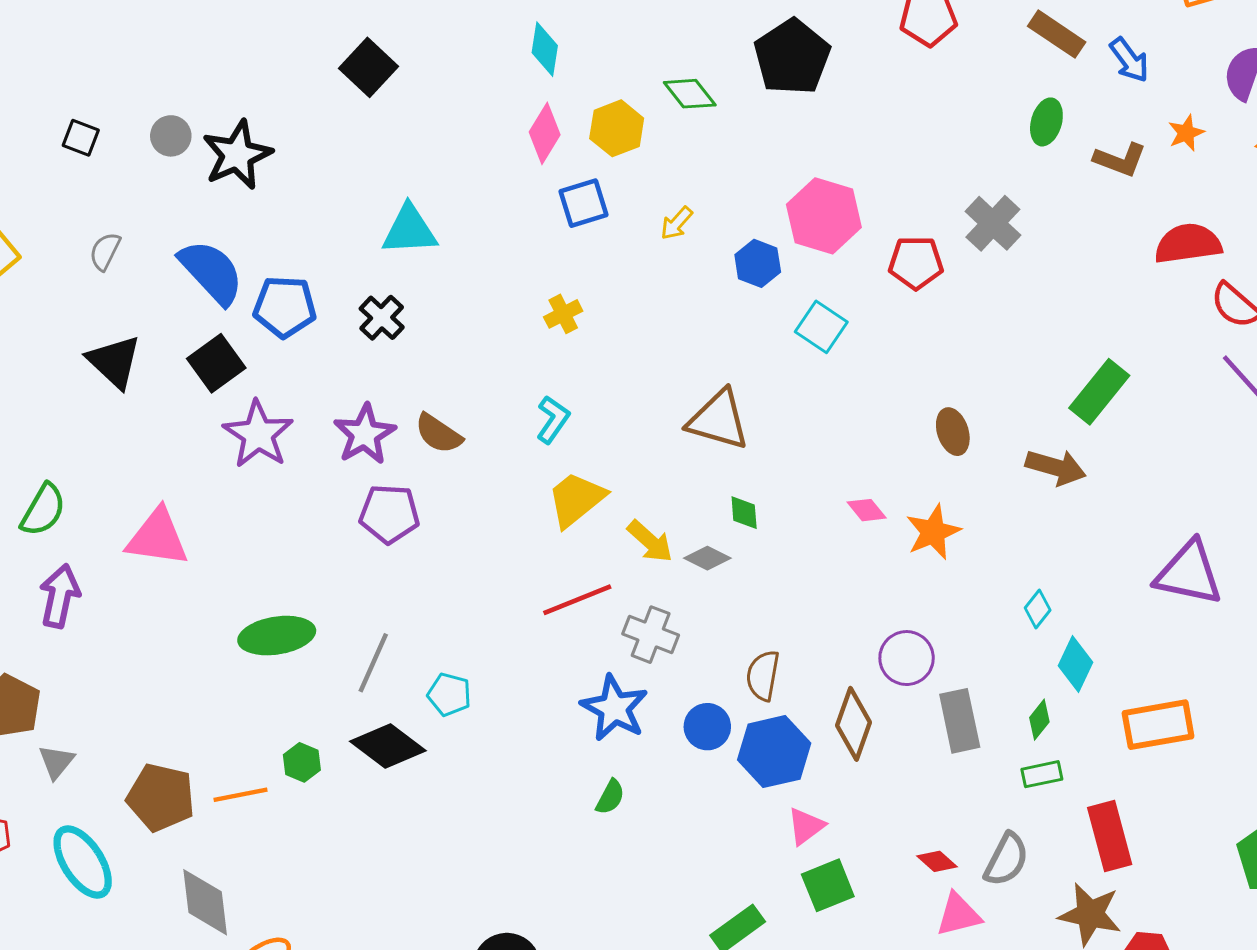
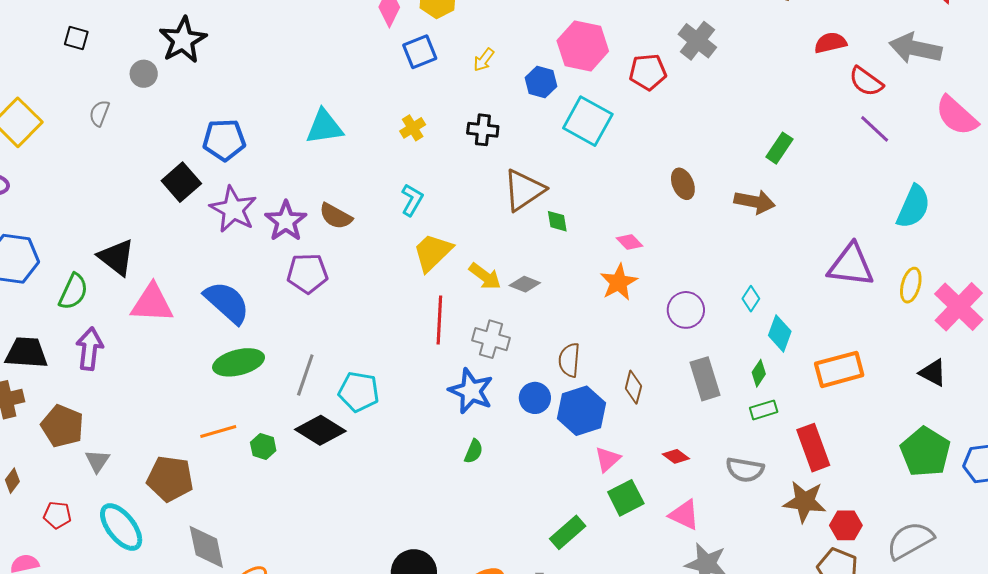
gray circle: (171, 136) -> (144, 74), moved
cyan triangle: (409, 230) -> (324, 127), moved
red semicircle: (1188, 244) -> (830, 43), size x0.7
blue semicircle: (211, 272) -> (227, 302), moved
black cross: (382, 318) -> (483, 130), moved, turned -32
cyan square: (821, 327) -> (588, 121), size x1.4
black triangle: (114, 362) -> (116, 257), moved
green rectangle: (1099, 392) -> (779, 148), size x0.7
brown triangle: (718, 420) -> (524, 190), turned -45
purple star: (258, 434) -> (233, 209), moved
green diamond: (744, 513) -> (557, 221), moved
orange star: (933, 532) -> (619, 282), moved
red line: (577, 600) -> (439, 320), turned -60
purple circle: (907, 658) -> (686, 310), moved
cyan pentagon: (449, 694) -> (359, 392), size x1.4
brown diamond: (853, 724) -> (633, 387), size x0.7
orange line: (241, 795) -> (218, 431), moved
gray semicircle: (1006, 859) -> (745, 470), turned 78
red diamond: (937, 861) -> (676, 456), moved
pink triangle: (958, 915) -> (684, 515), moved, turned 44

